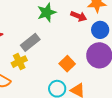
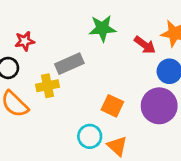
orange square: (67, 64) -> (112, 106), turned -35

